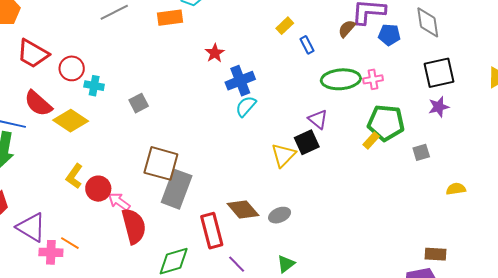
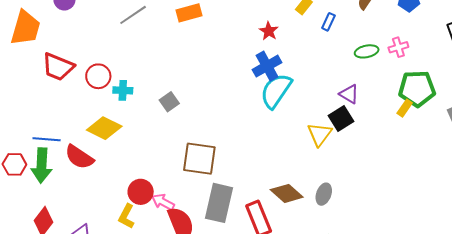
blue rectangle: (307, 45) -> (328, 22), turned 60
red star: (215, 53) -> (269, 31), moved
green ellipse: (341, 79) -> (367, 51), size x0.6
red semicircle: (38, 103) -> (79, 157), moved
cyan semicircle: (246, 106) -> (276, 91), size x1.6
yellow L-shape: (74, 176) -> (126, 216), moved
gray rectangle: (177, 189) -> (219, 203), moved
gray ellipse: (280, 215) -> (324, 194), turned -40

